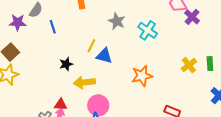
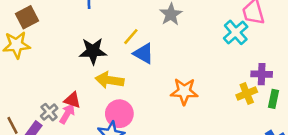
purple cross: (192, 17) -> (262, 74), moved, turned 35
cyan cross: (148, 30) -> (236, 32), moved
black star: (66, 64) -> (93, 51), size x1.5

